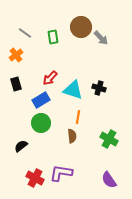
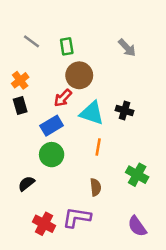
brown circle: (81, 27) -> (79, 75), moved
orange cross: (16, 55) -> (20, 80), moved
brown semicircle: (72, 136) -> (96, 187), moved

